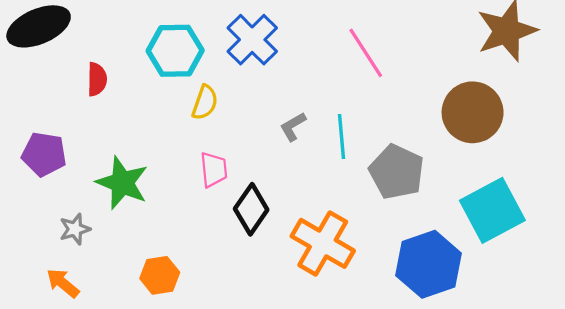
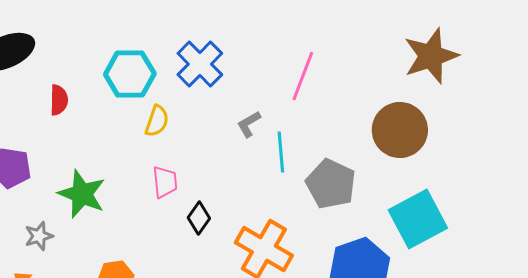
pink line: (366, 53) -> (303, 76), turned 54
gray L-shape: (293, 127) -> (249, 124), moved
black diamond: (251, 209) -> (199, 218), size x0.7

